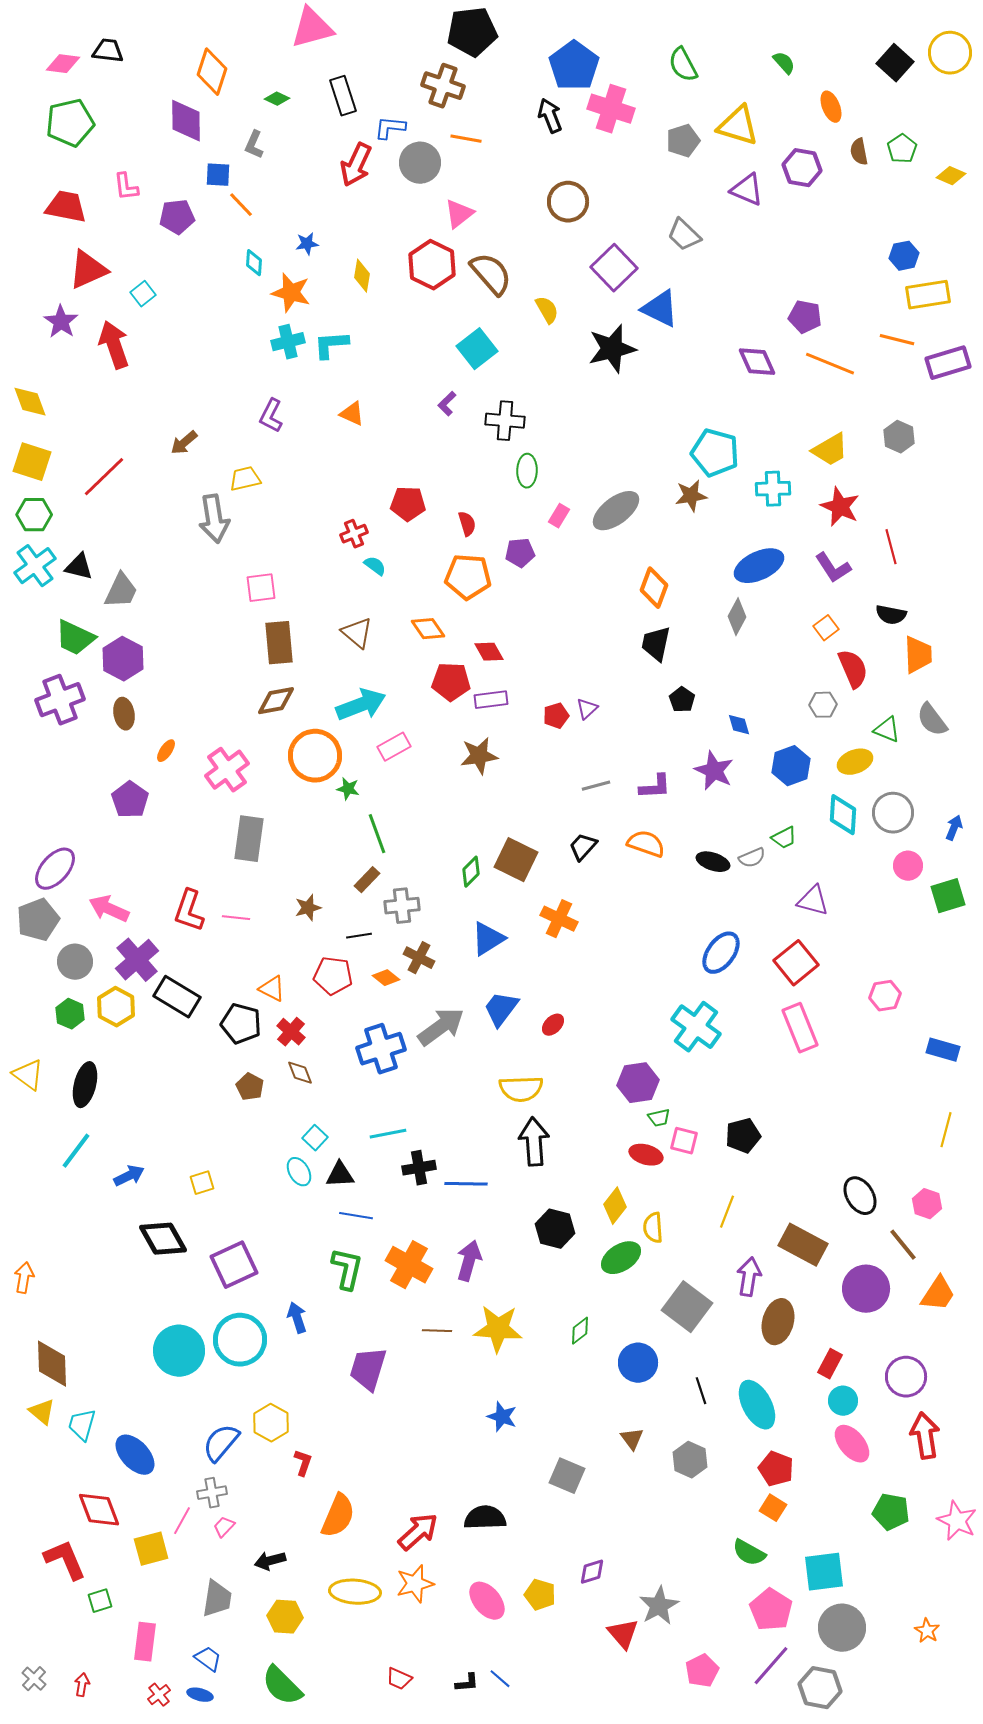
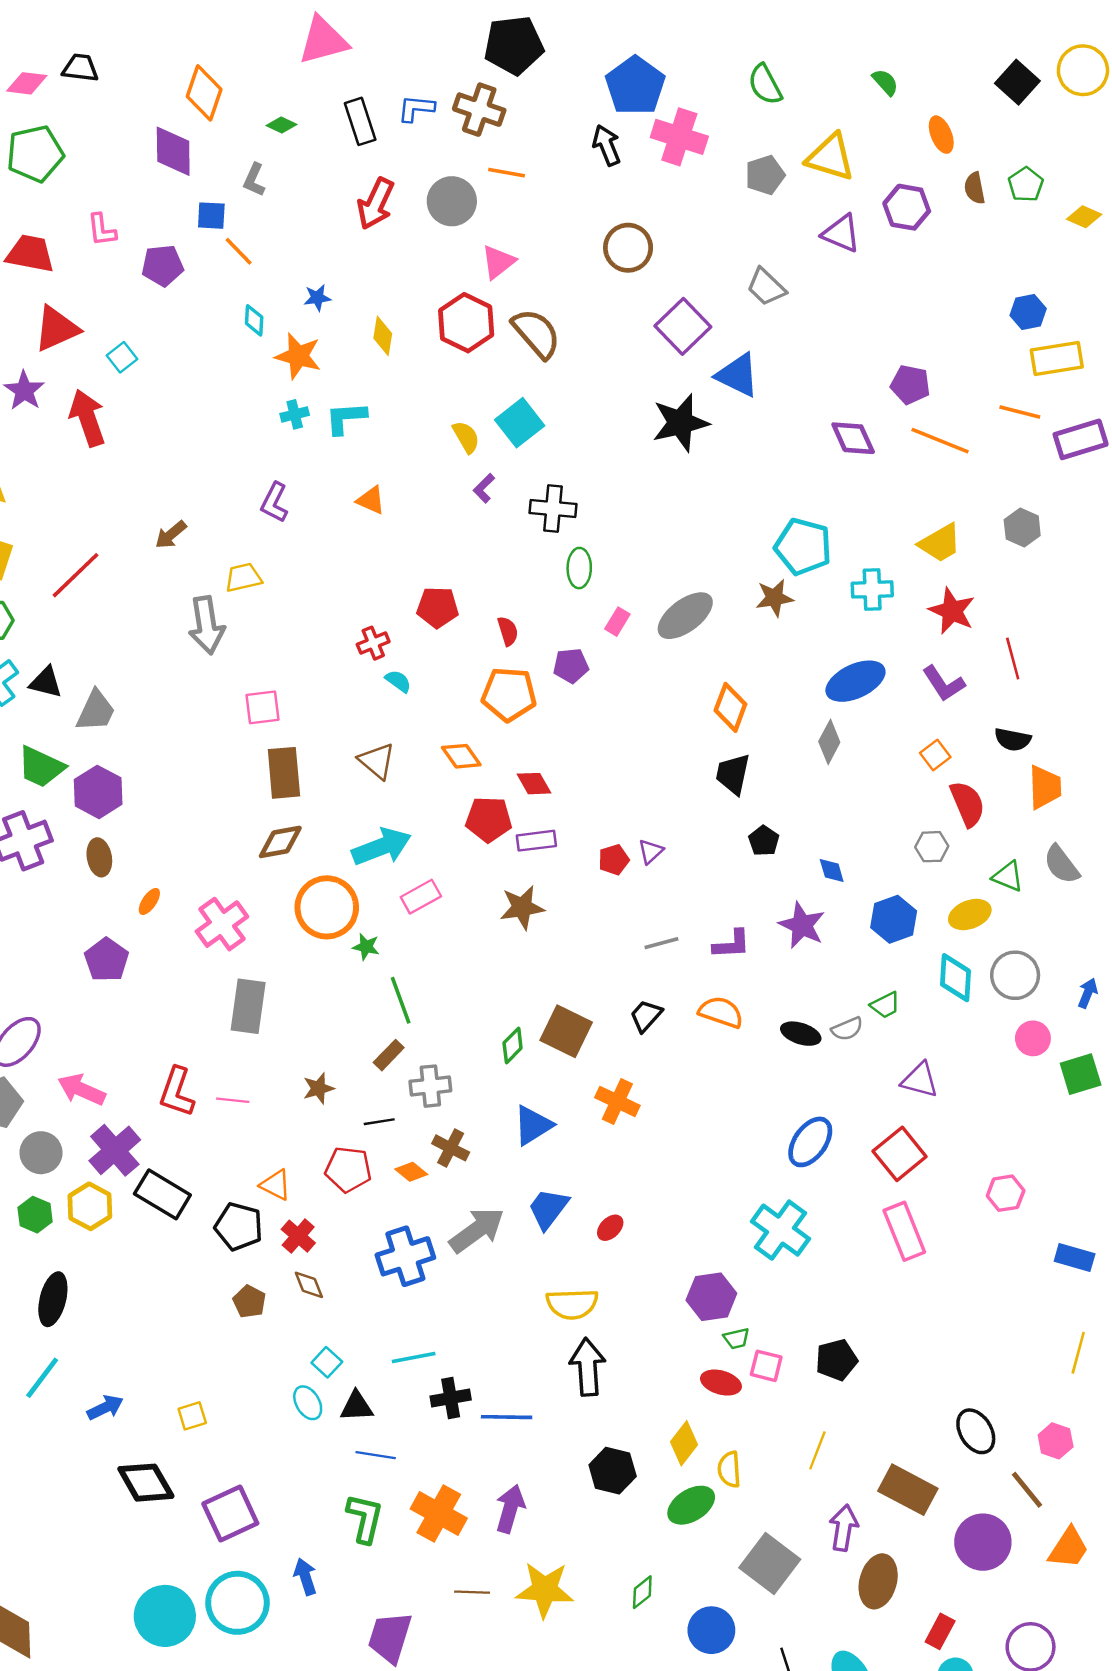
blue L-shape: (390, 128) -> (416, 108), moved
yellow semicircle: (547, 310) -> (466, 437), moved
cyan cross: (288, 342) -> (295, 414), size x0.7

